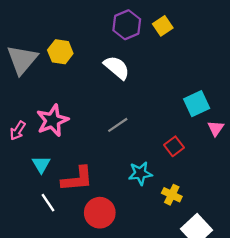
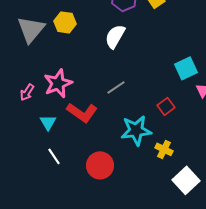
white semicircle: (117, 68) -> (115, 36), turned -100
cyan star: (140, 173) -> (136, 130), size x1.4
red L-shape: (77, 179) -> (82, 112), moved, turned 40

